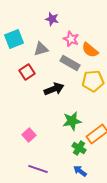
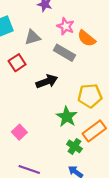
yellow pentagon: (93, 81) -> (90, 96), moved
green star: (72, 121) -> (67, 117), turned -30

